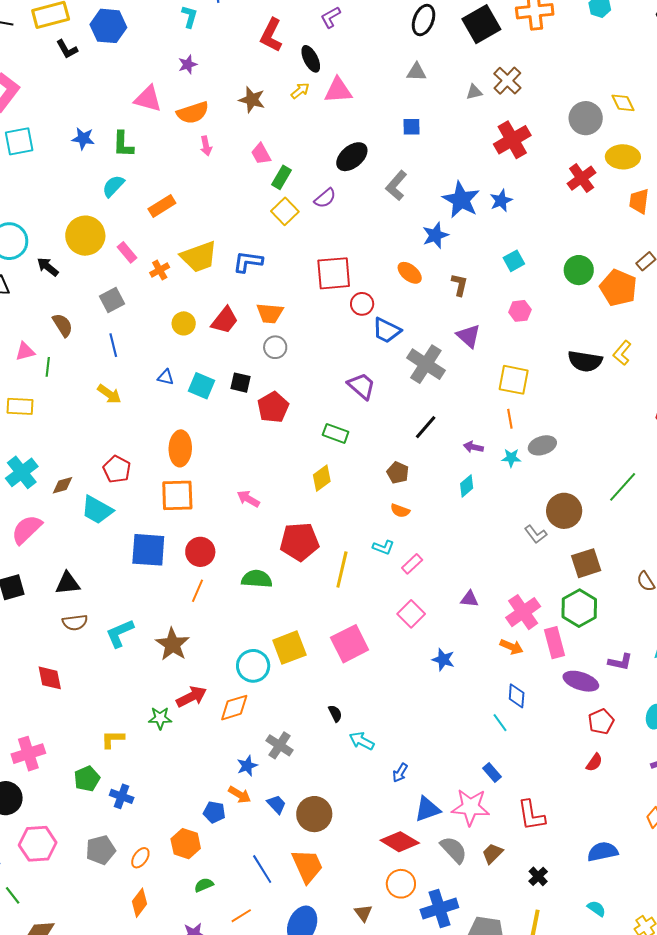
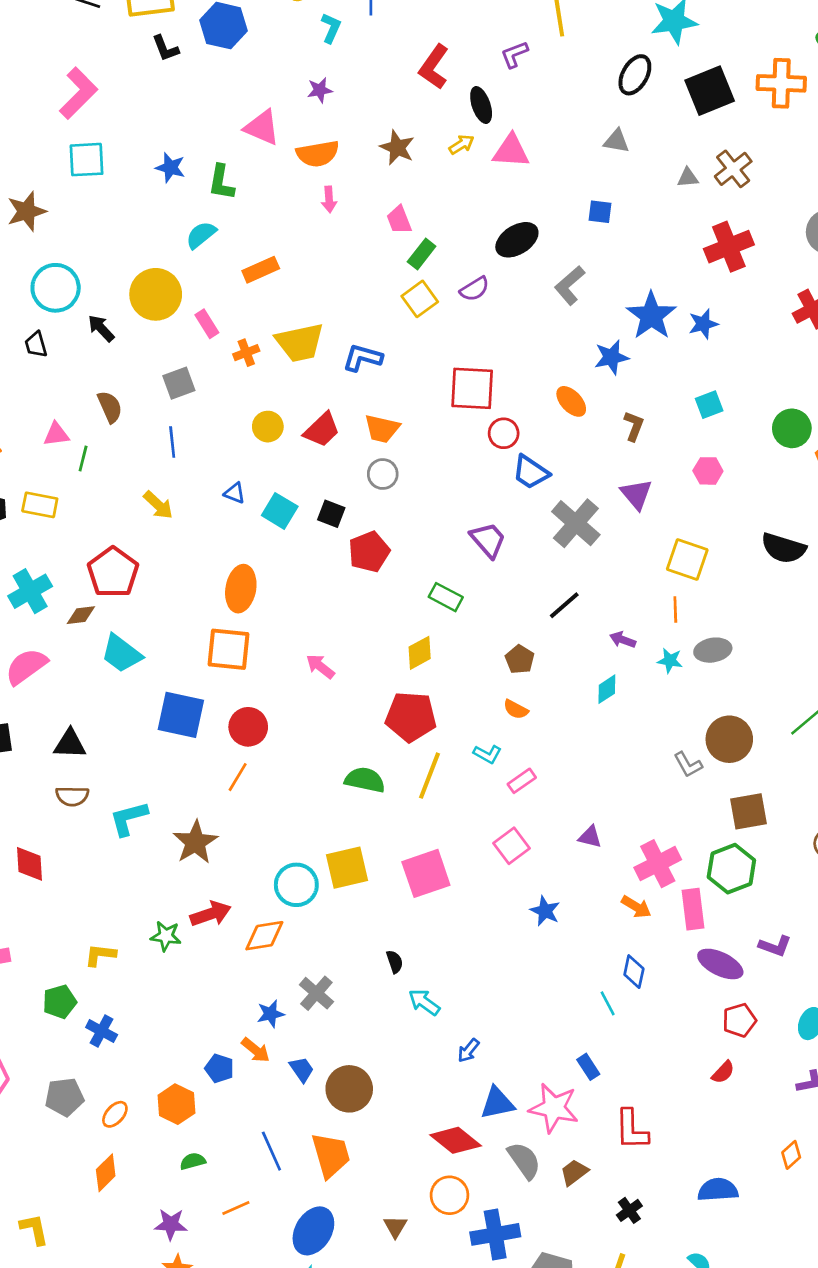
red pentagon: (117, 469) -> (113, 572), moved, size x1.4
red pentagon: (299, 542) -> (411, 717), moved
green semicircle: (257, 579) -> (365, 780), moved

